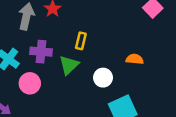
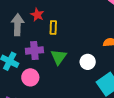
yellow rectangle: (81, 41) -> (53, 28), moved

